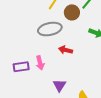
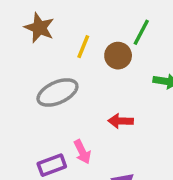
gray ellipse: (50, 29) -> (57, 92), moved

